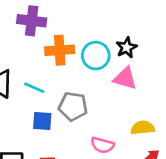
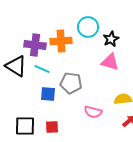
purple cross: (32, 21) -> (35, 45), moved
cyan circle: (96, 56) -> (88, 27), moved

